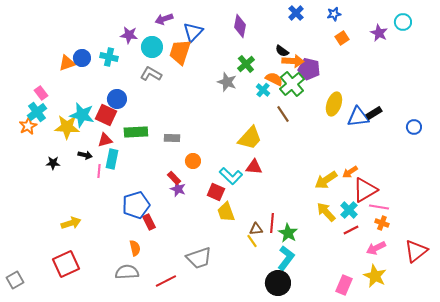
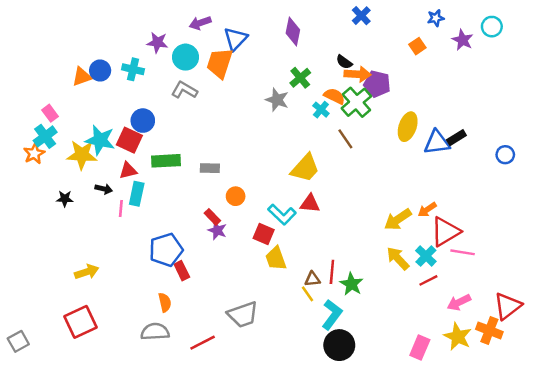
blue star: (334, 14) -> (436, 18), moved
orange cross: (382, 223) -> (489, 330), moved, size x1.5
cyan L-shape: (286, 258) -> (332, 315), moved

